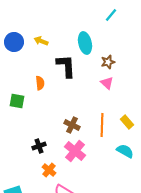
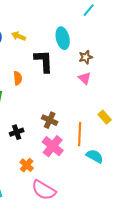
orange line: (102, 125) -> (80, 134), moved
black cross: (39, 146) -> (17, 132), moved
cyan semicircle: (125, 151) -> (95, 156), moved

